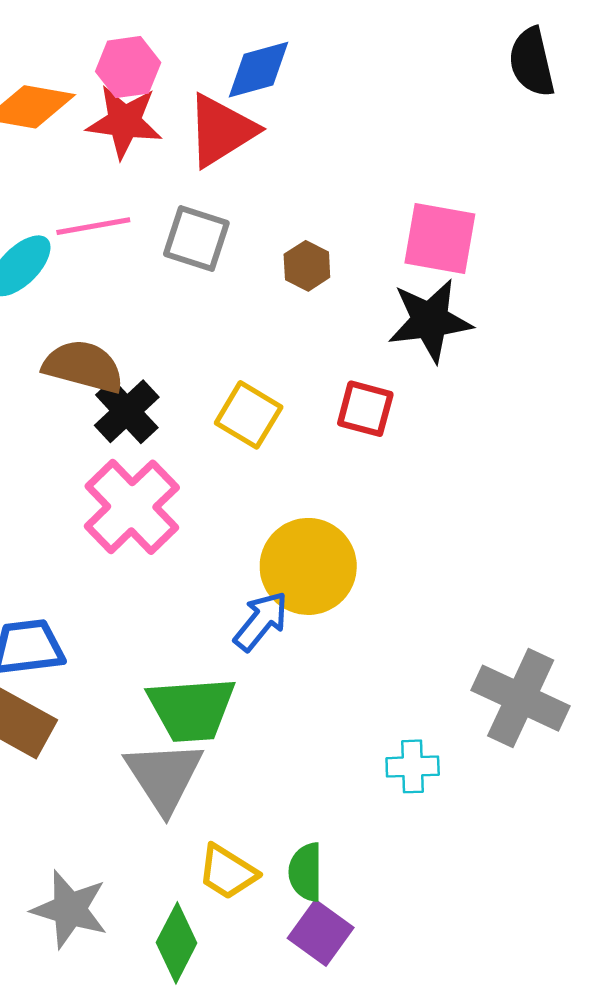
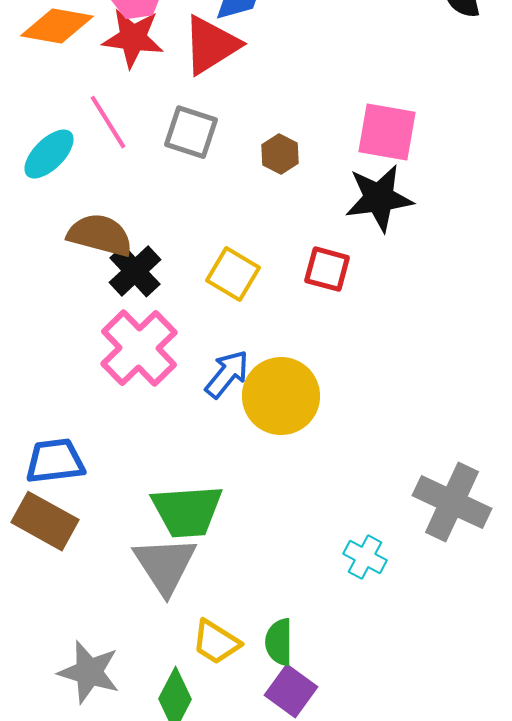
pink line: (93, 226) -> (108, 122), turned 68
blue arrow: (261, 621) -> (227, 374), moved
cyan cross: (413, 766) -> (365, 557), turned 30

